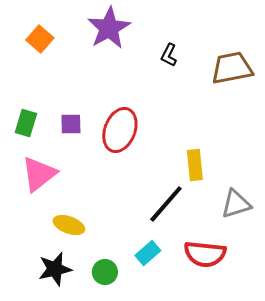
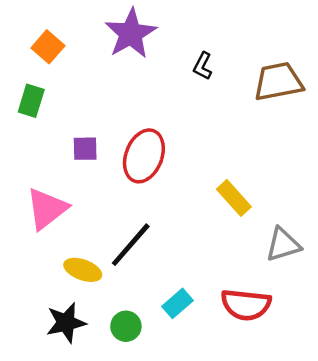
green rectangle: (26, 123) -> (31, 101), moved
yellow rectangle: (195, 165) -> (234, 198), turned -36
black line: (166, 204) -> (131, 245), moved

